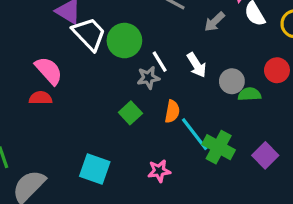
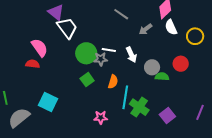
green circle: (124, 41) -> (86, 53), moved
white line: (160, 62) -> (109, 50), turned -56
cyan line: (195, 134) -> (125, 97), turned 40
cyan square: (95, 169) -> (48, 102), moved

